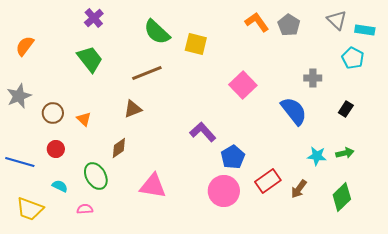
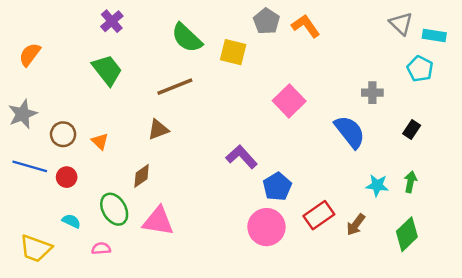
gray pentagon: (289, 25) -> (266, 21), moved
green arrow: (345, 153) -> (410, 182), turned -66
blue line: (20, 162) -> (30, 166), moved
pink triangle: (153, 186) -> (158, 221), moved

